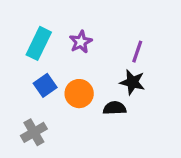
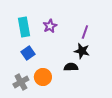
cyan rectangle: (39, 43) -> (24, 27), turned -36
orange circle: (79, 94) -> (43, 77), moved

